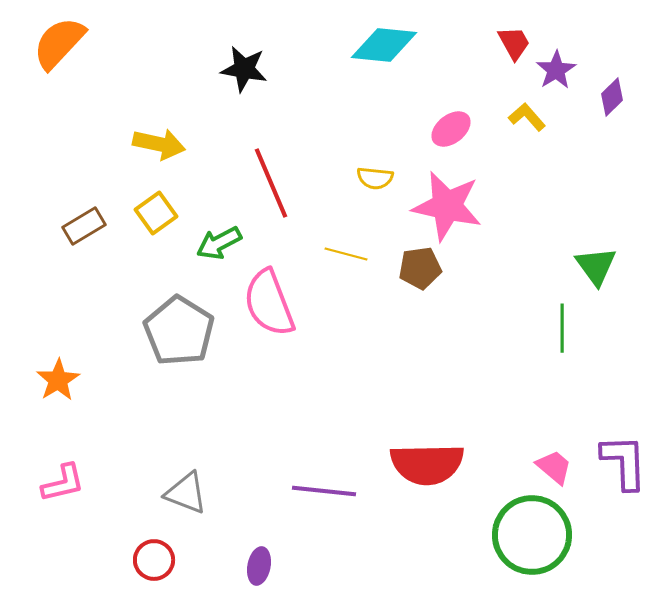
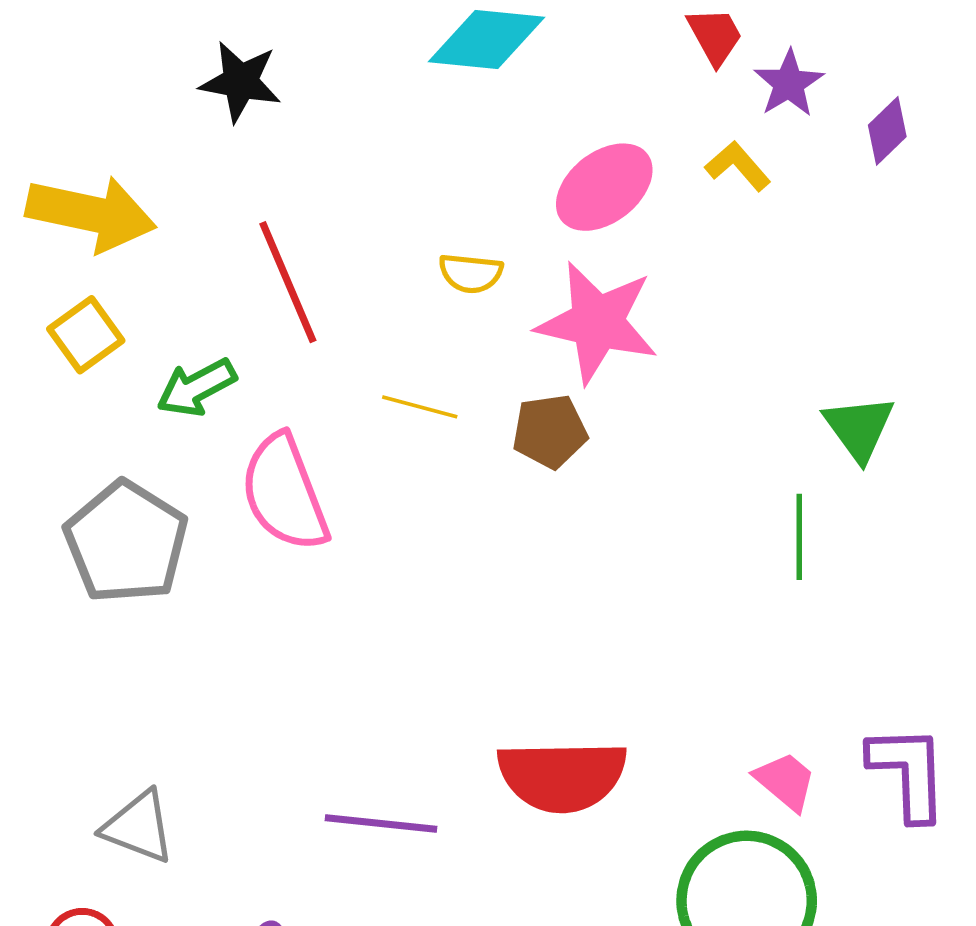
pink ellipse: (451, 129) -> (604, 187), size x1.4
yellow arrow: (159, 144) -> (91, 213), size x1.4

